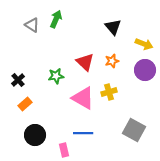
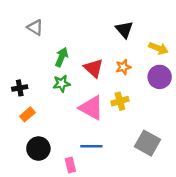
green arrow: (56, 19) -> (62, 57), moved
black cross: (18, 80) -> (20, 88), turned 32

